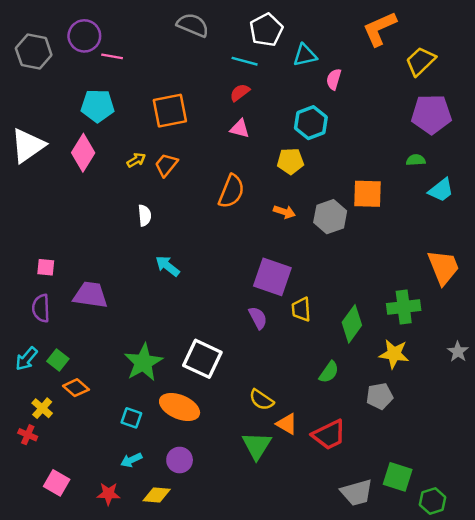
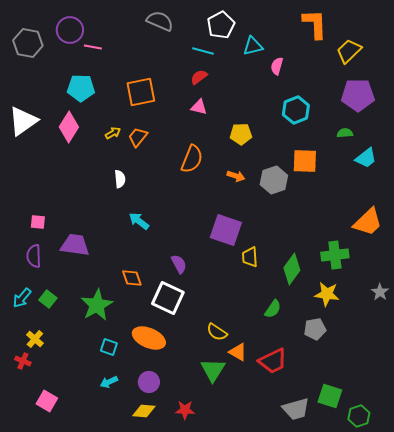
orange L-shape: (380, 29) -> (315, 24), turned 112
cyan hexagon: (311, 123) -> (296, 110), moved
orange trapezoid: (443, 267) -> (368, 222), turned 68
purple semicircle: (258, 318) -> (179, 264), moved
green star: (143, 362) -> (97, 305), moved
orange diamond: (76, 388) -> (132, 278), moved, turned 30
red star: (108, 494) -> (185, 410), moved
yellow diamond: (157, 495) -> (144, 411), moved

